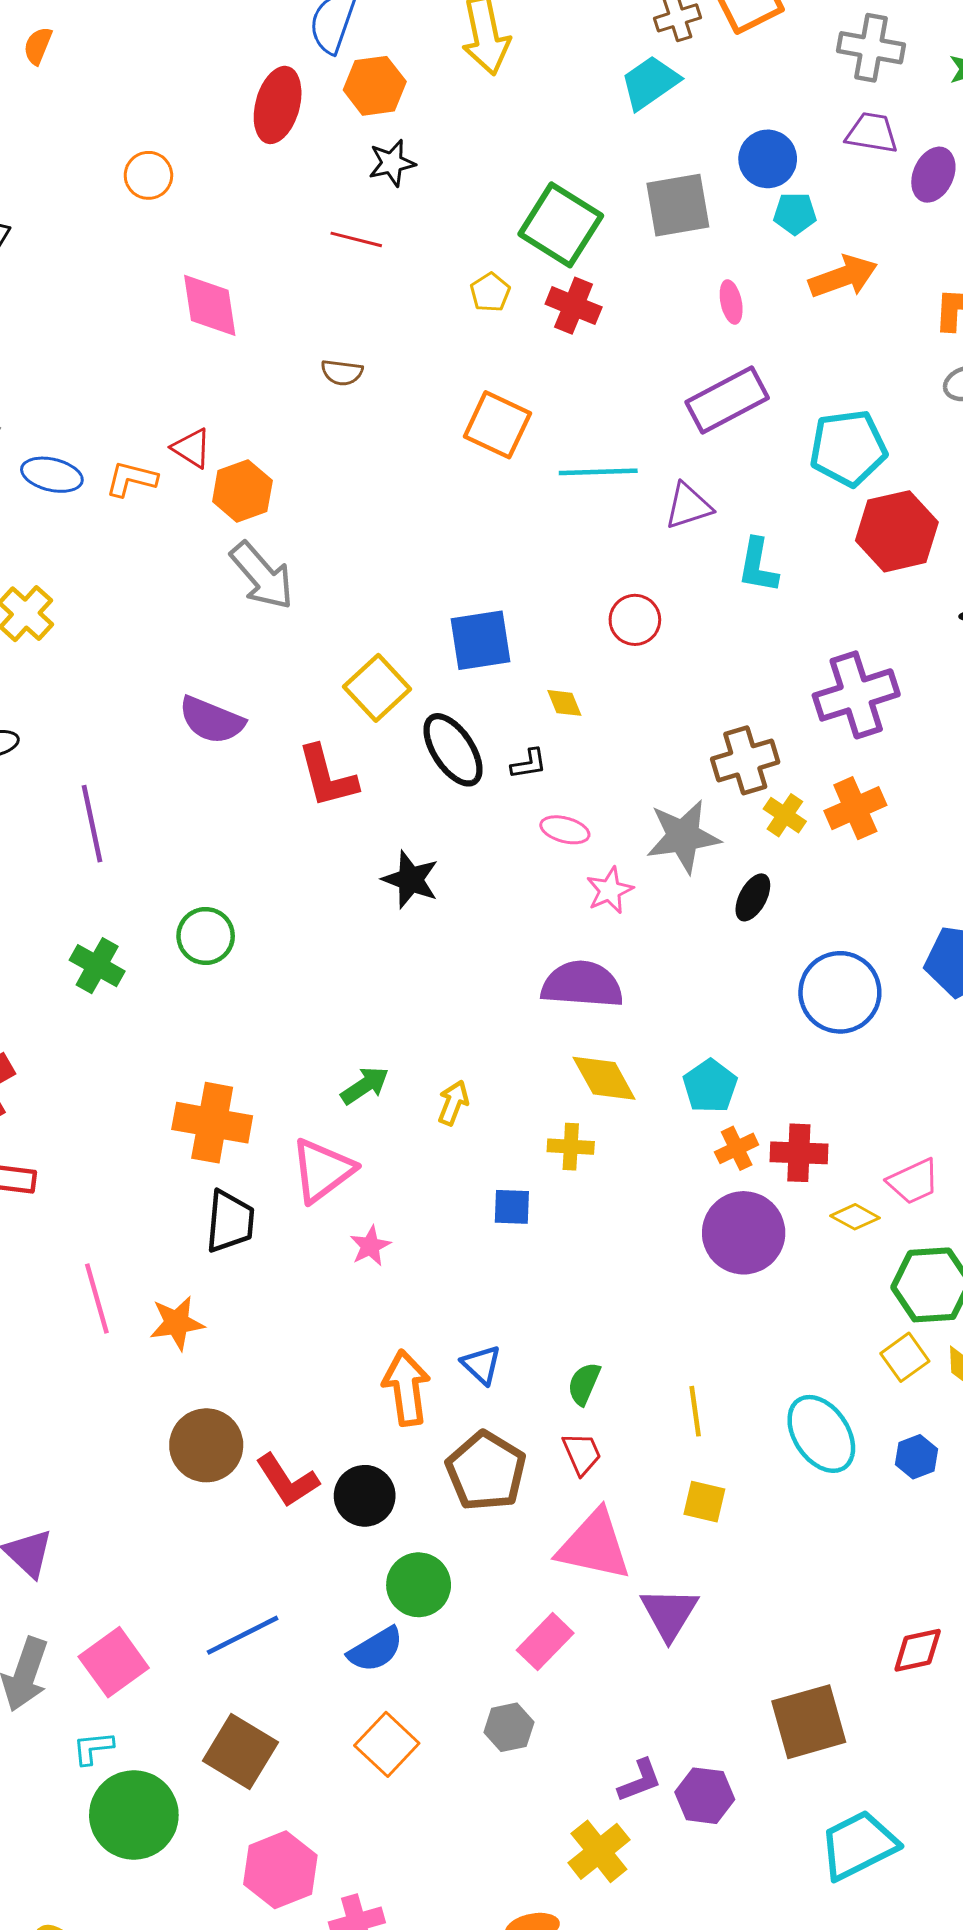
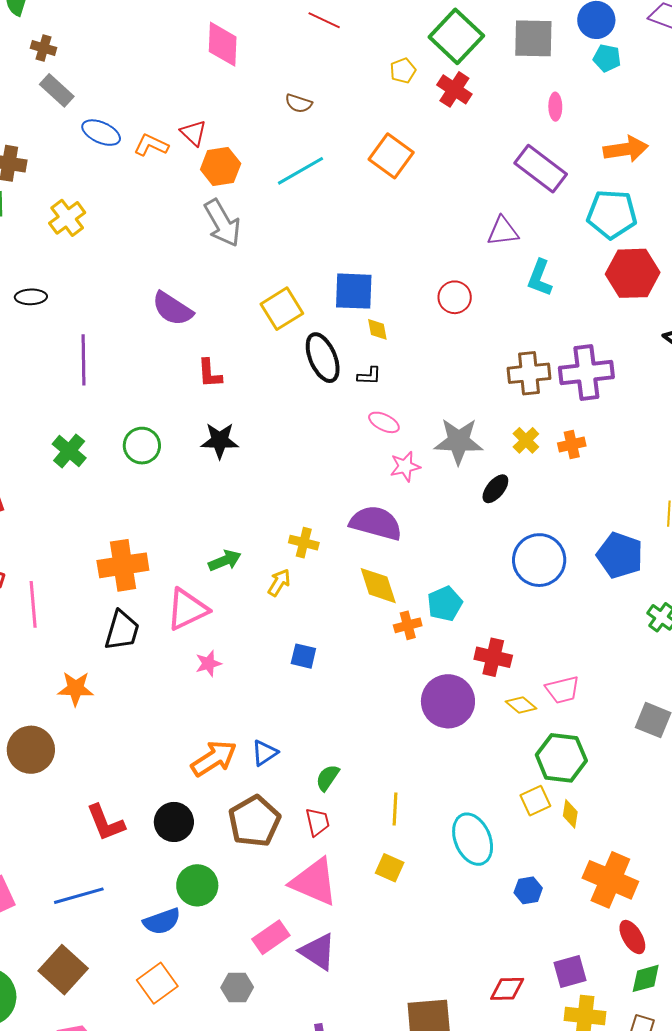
orange arrow: (843, 277) -> (626, 149), moved
purple rectangle: (727, 400) -> (541, 169), turned 54
cyan line: (598, 472) -> (300, 171), moved, turned -39
yellow diamond: (564, 703) -> (377, 329), moved
brown cross: (745, 760) -> (529, 373), moved
red L-shape: (327, 777) -> (210, 373), moved, size x0.7
orange cross: (855, 808) -> (572, 444), size x0.7
black star: (410, 880) -> (220, 441), moved, turned -30
orange cross: (212, 1123) -> (123, 565), turned -30
yellow cross: (571, 1147) -> (304, 543), moved
orange cross: (737, 1148) -> (408, 625), moved
pink line: (97, 1298) -> (33, 604), moved
blue triangle: (481, 1365) -> (265, 753), turned 32
orange arrow: (406, 1388) -> (214, 758), turned 54
brown circle: (206, 1445) -> (31, 750), moved
blue hexagon: (917, 1457) -> (528, 890), moved
red L-shape: (287, 1480) -> (106, 823), moved
purple triangle: (669, 1614) -> (318, 952), moved, turned -39

